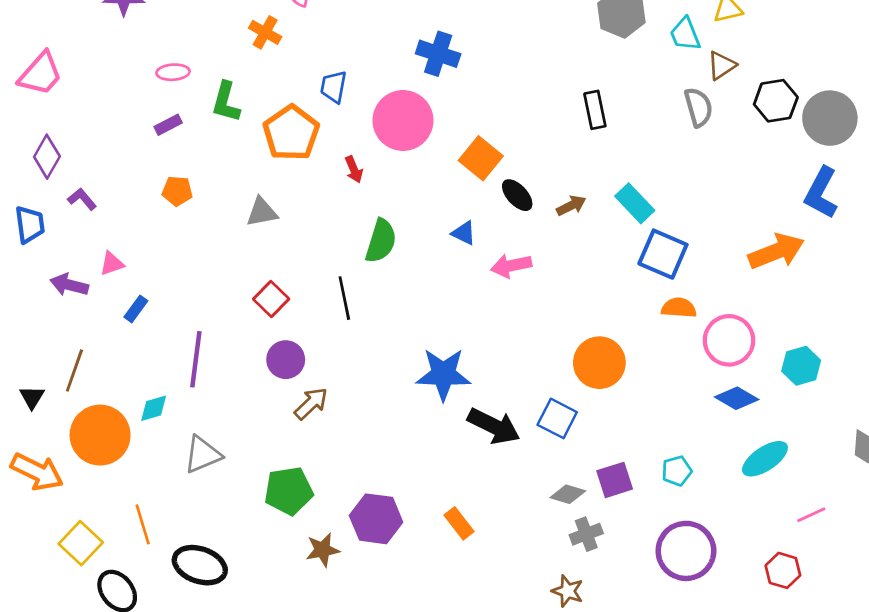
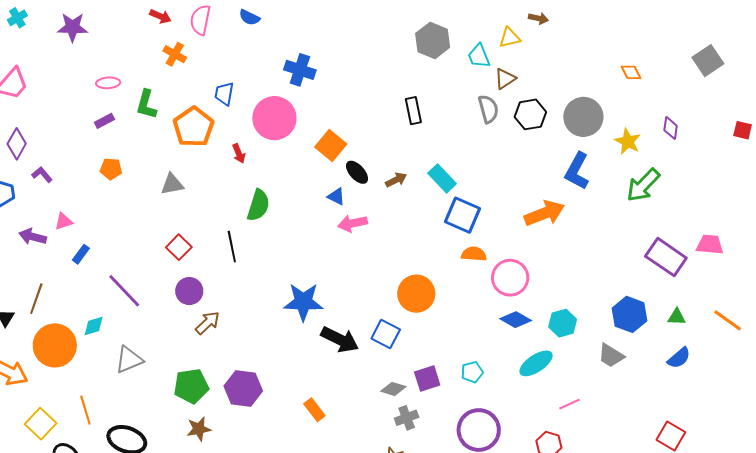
black hexagon: (776, 101) -> (530, 114), moved
blue triangle: (464, 233) -> (336, 196), moved
purple line: (196, 359) -> (124, 291), turned -51
cyan hexagon: (801, 366) -> (563, 323), moved
purple hexagon: (376, 519) -> (243, 388), moved
brown star: (323, 550) -> (199, 429), moved

